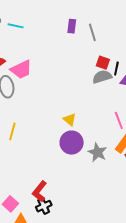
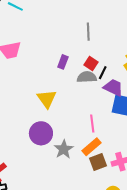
purple rectangle: (72, 26) -> (63, 62), moved
yellow triangle: (70, 120) -> (47, 99), moved, size x1.5

